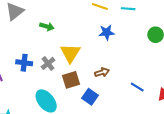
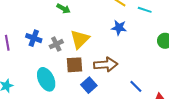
brown arrow: (102, 72) -> (106, 65), size x1.6

